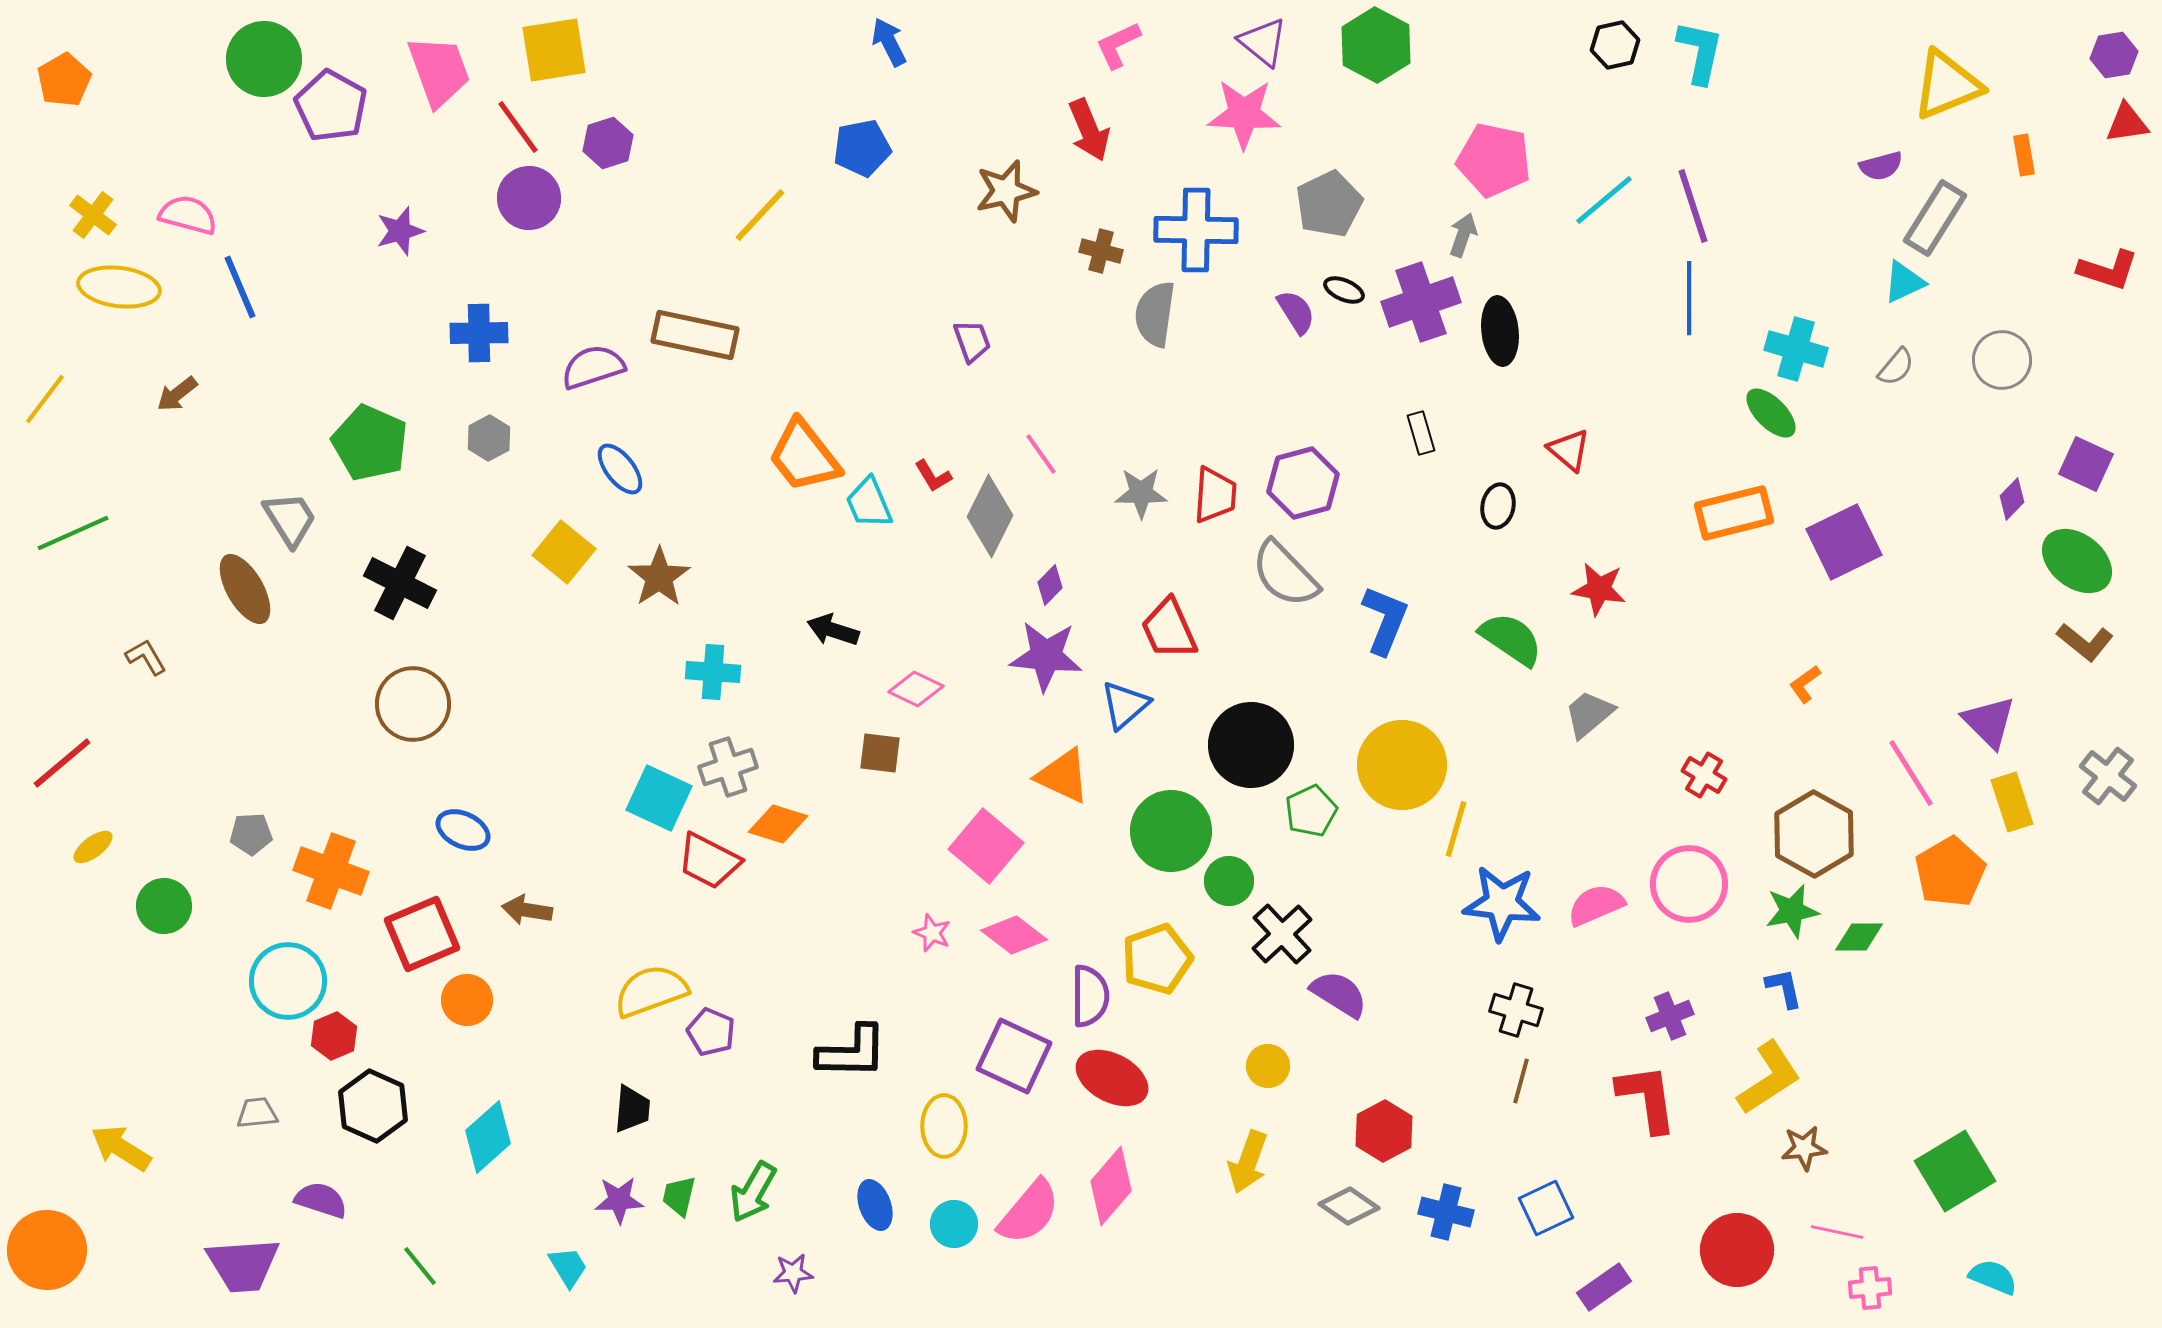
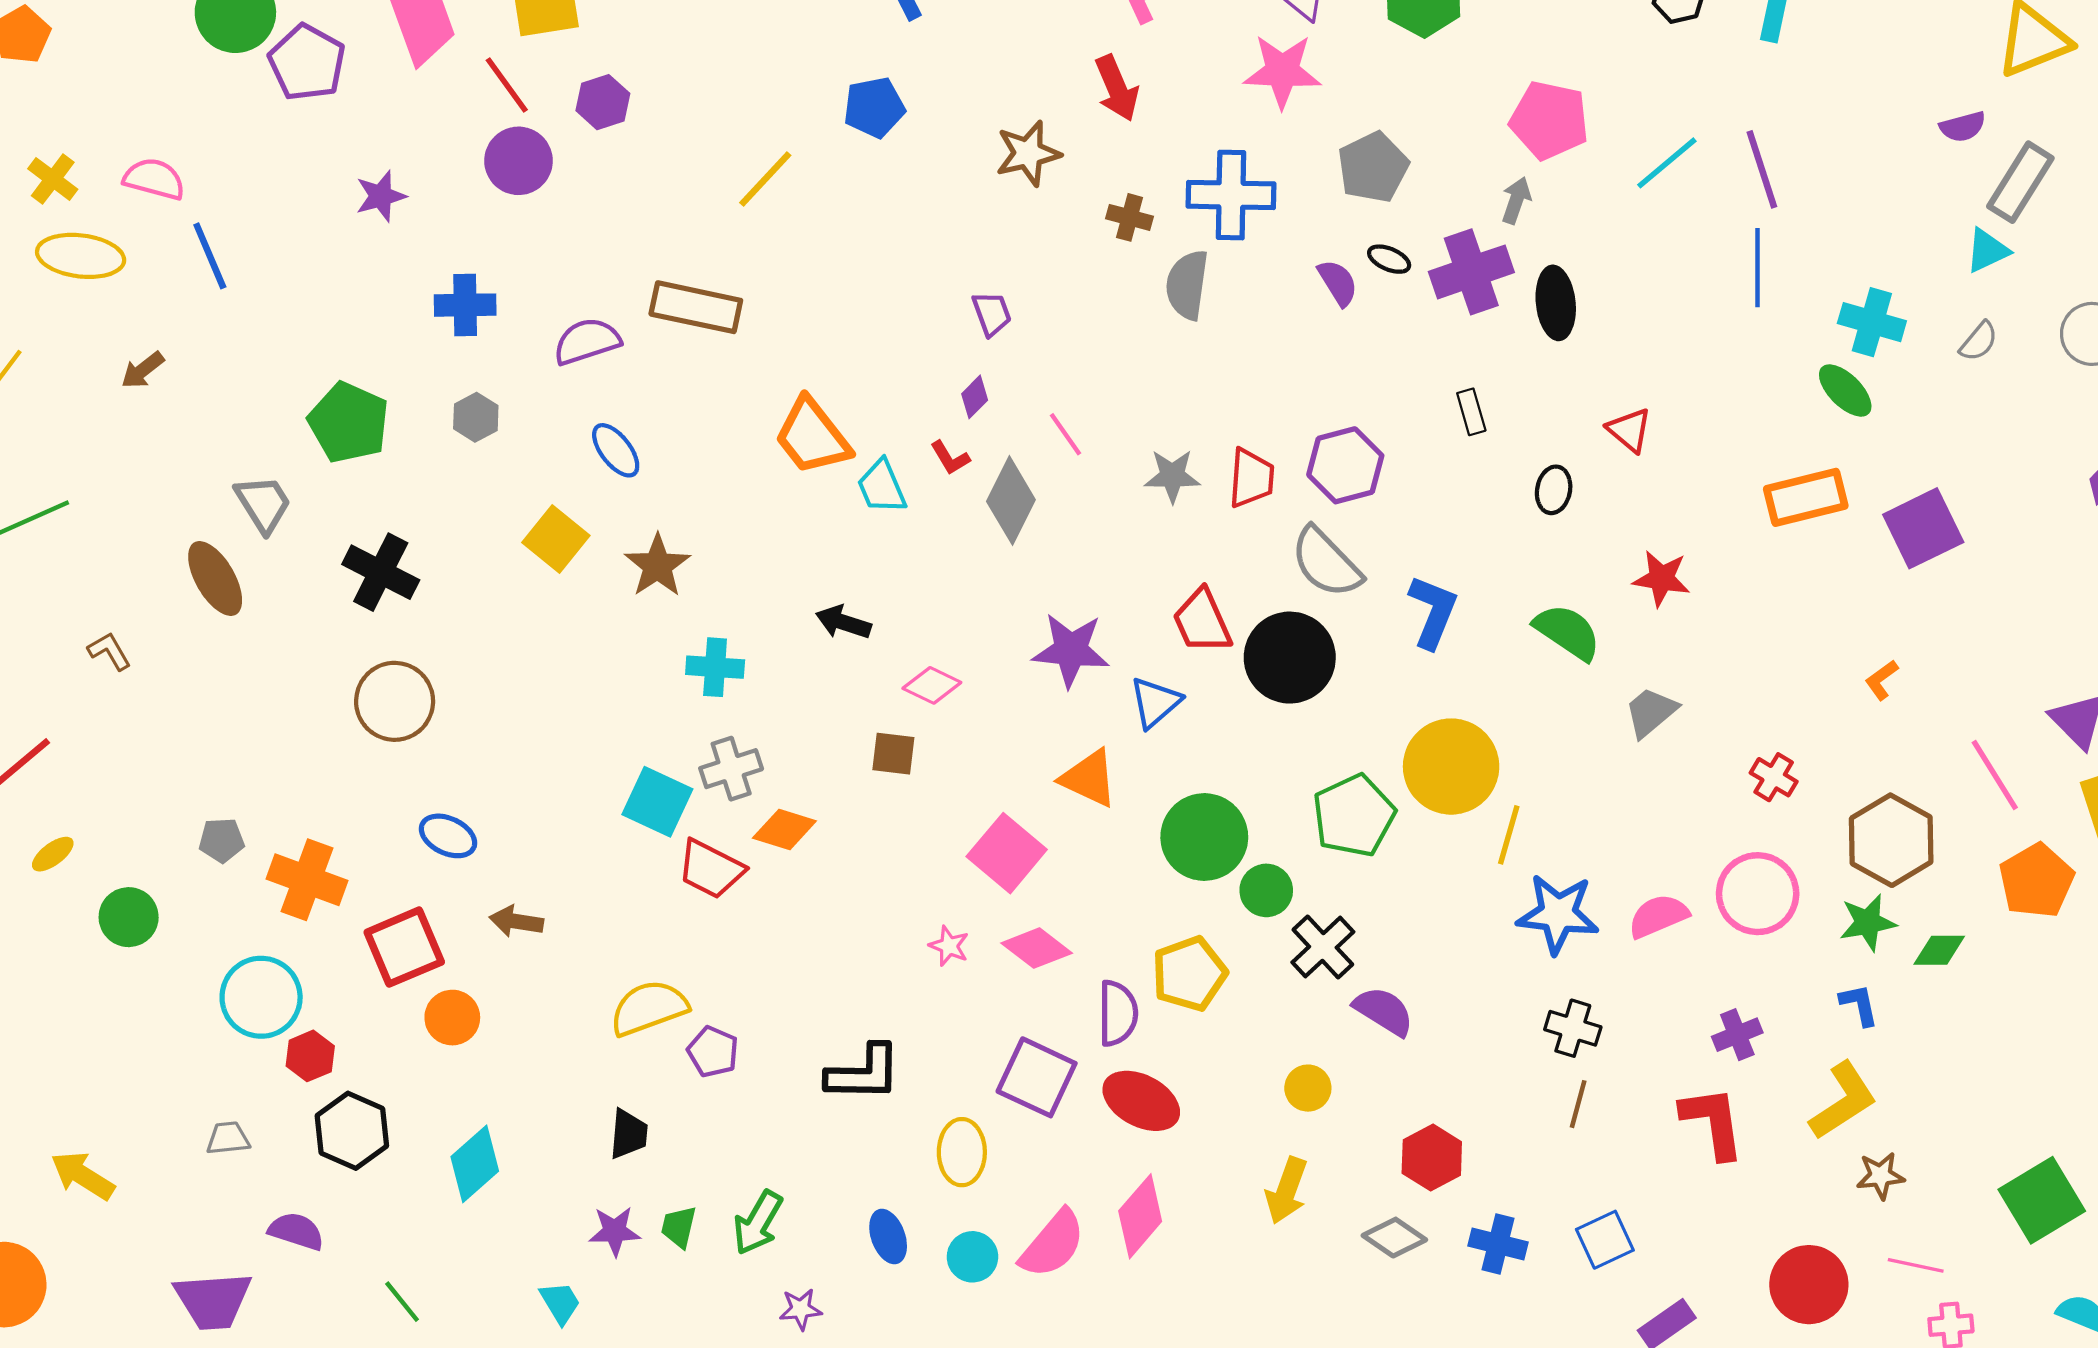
purple diamond: (1050, 585) -> (975, 397), moved
black circle: (1251, 745) -> (1290, 658), moved
green pentagon: (1311, 811) -> (1354, 816), size x1.5

